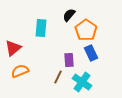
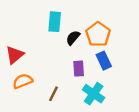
black semicircle: (69, 15) -> (73, 38), moved
cyan rectangle: (41, 28) -> (55, 22), moved
brown line: (58, 77) -> (53, 94), moved

